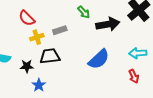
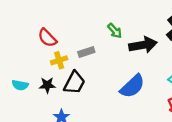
black trapezoid: (50, 56) -> (74, 83), turned 125
black star: (27, 66) -> (47, 85), moved

